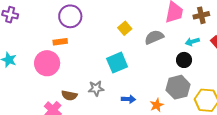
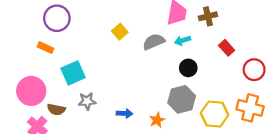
orange rectangle: (60, 42) -> (45, 48), turned 32
cyan arrow: (192, 42) -> (182, 40), moved
pink circle: (47, 63) -> (31, 91), moved
cyan square: (117, 63) -> (73, 73), moved

